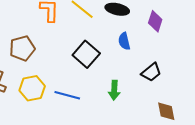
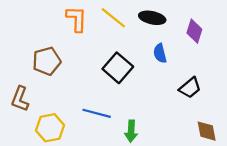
yellow hexagon: (32, 88) -> (50, 128), moved
green arrow: (114, 90) -> (131, 131), moved

